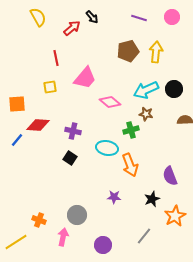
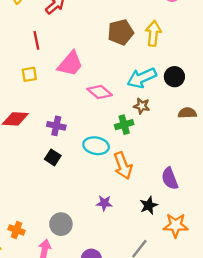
orange star: (175, 216) -> (176, 225), turned 30

